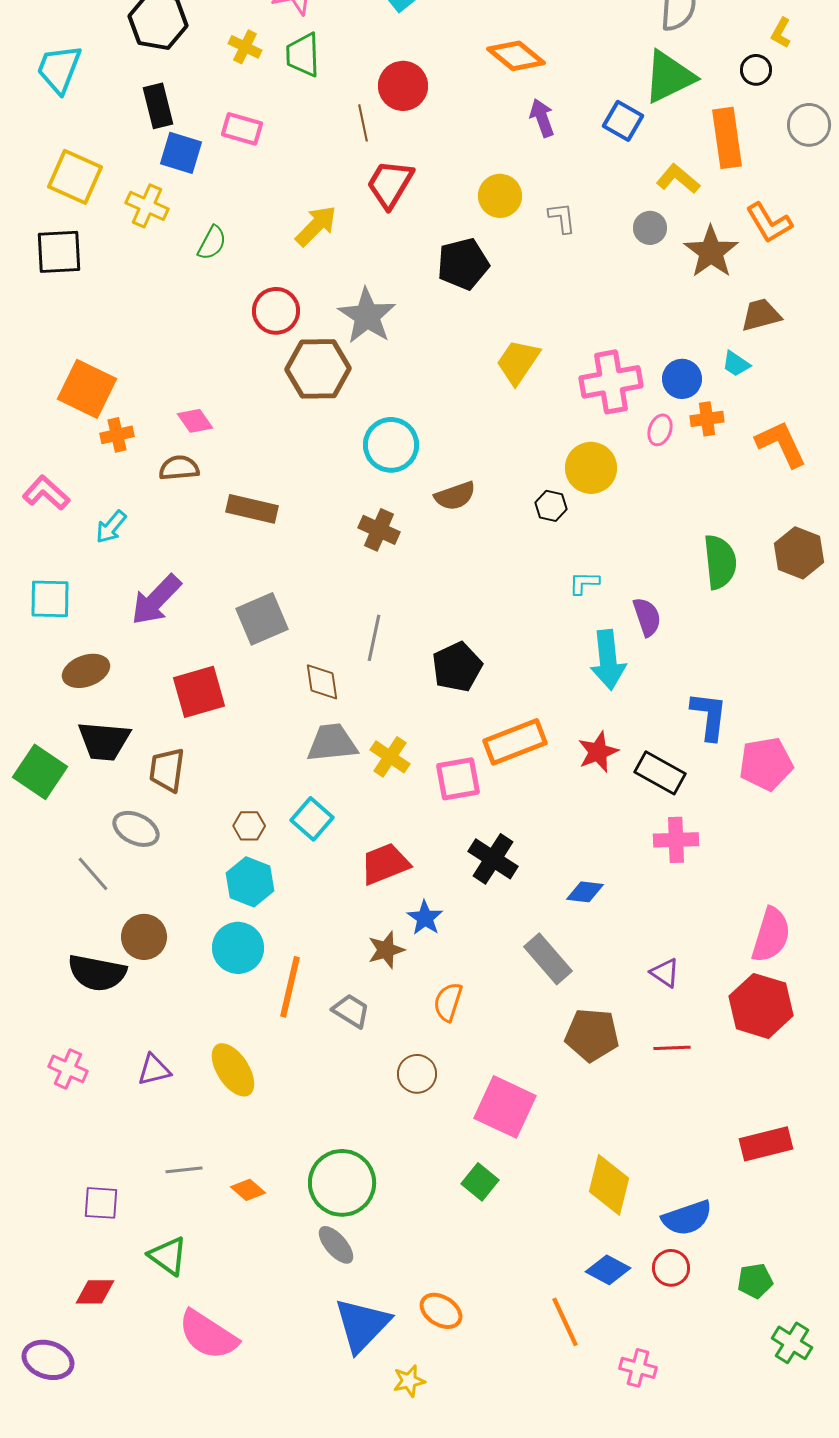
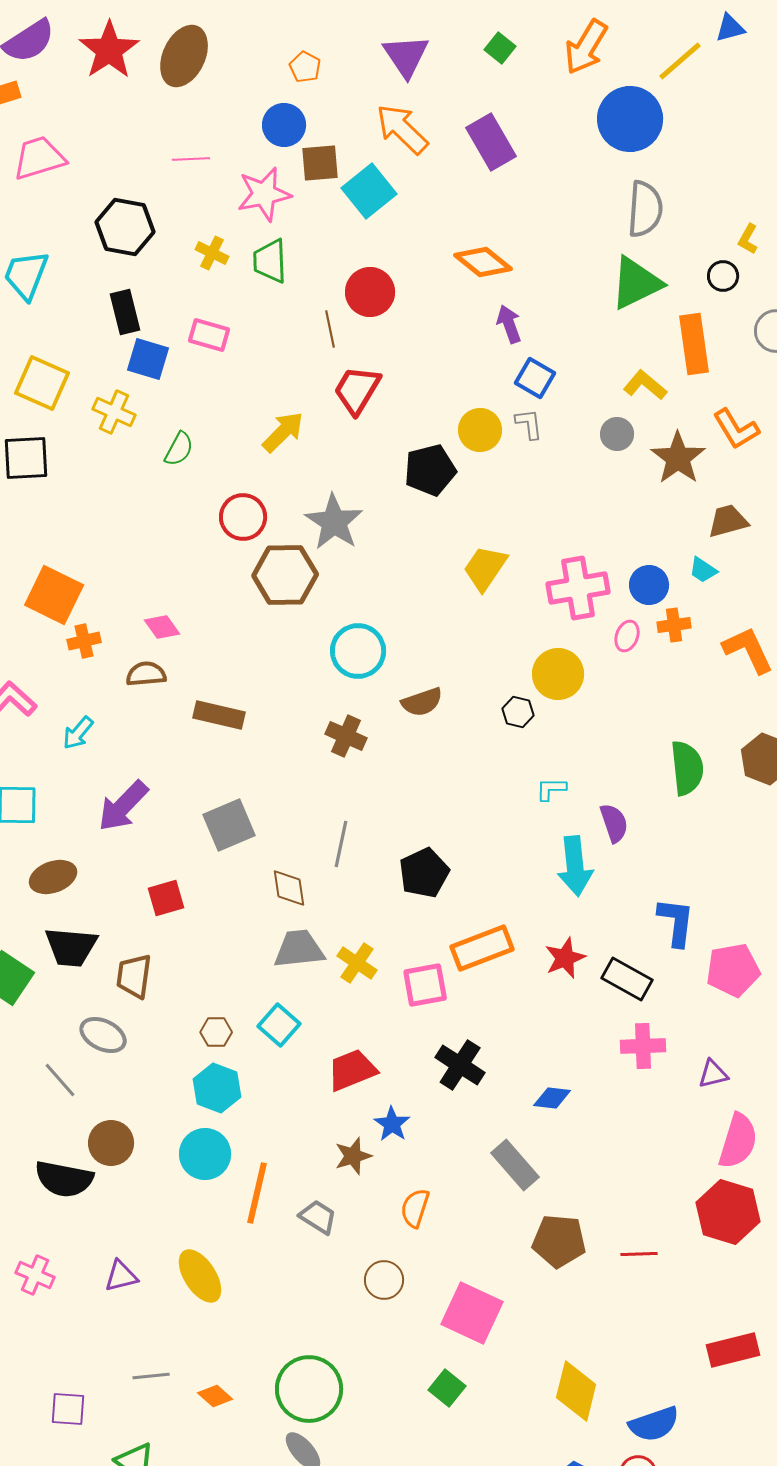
blue square: (623, 121) -> (535, 378), moved
yellow circle: (500, 196) -> (480, 430), moved
red square: (199, 692) -> (166, 898), size x0.7
purple triangle: (665, 973) -> (713, 1074), moved, turned -48

